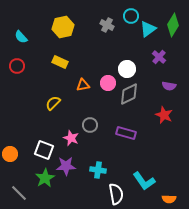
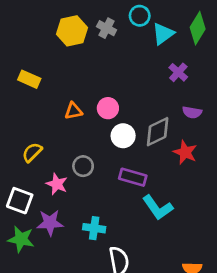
yellow hexagon: (63, 27) -> (72, 31), moved
yellow rectangle: (60, 62) -> (29, 79), moved
white circle: (127, 69) -> (123, 136), moved
gray diamond: (129, 94) -> (158, 132), moved
yellow semicircle: (53, 103) -> (32, 152), moved
green star: (45, 178) -> (21, 239), turned -30
cyan L-shape: (144, 181) -> (158, 207), moved

